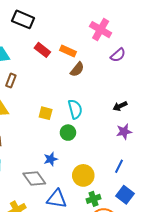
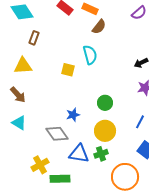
cyan semicircle: (75, 109) -> (90, 55), moved
green circle: (68, 133) -> (105, 103), moved
green cross: (93, 199) -> (101, 154), moved

